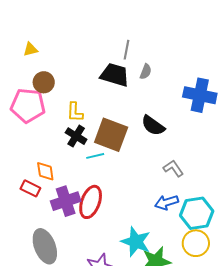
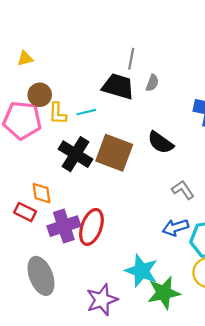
yellow L-shape: (75, 112) -> (58, 113), moved
black cross: (76, 136) -> (75, 154), size x1.4
cyan line: (95, 156) -> (86, 112), moved

